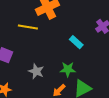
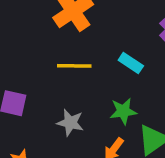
yellow line: (28, 27) -> (74, 66), moved

